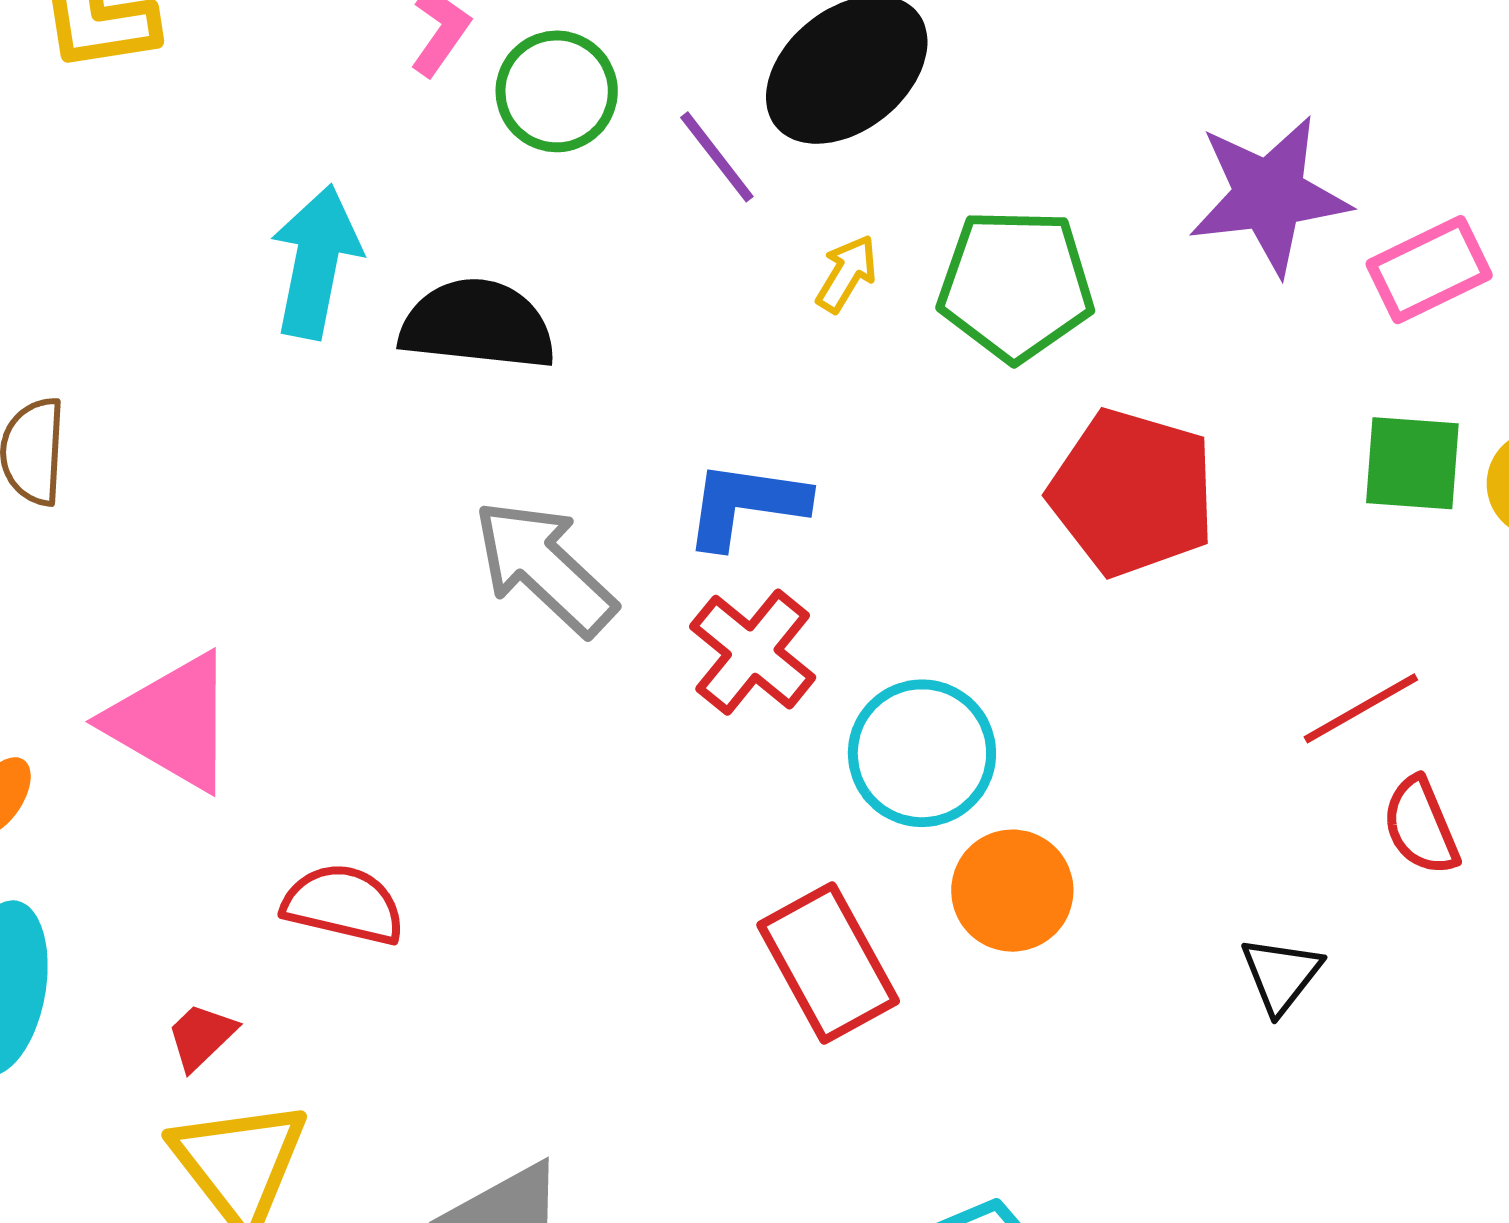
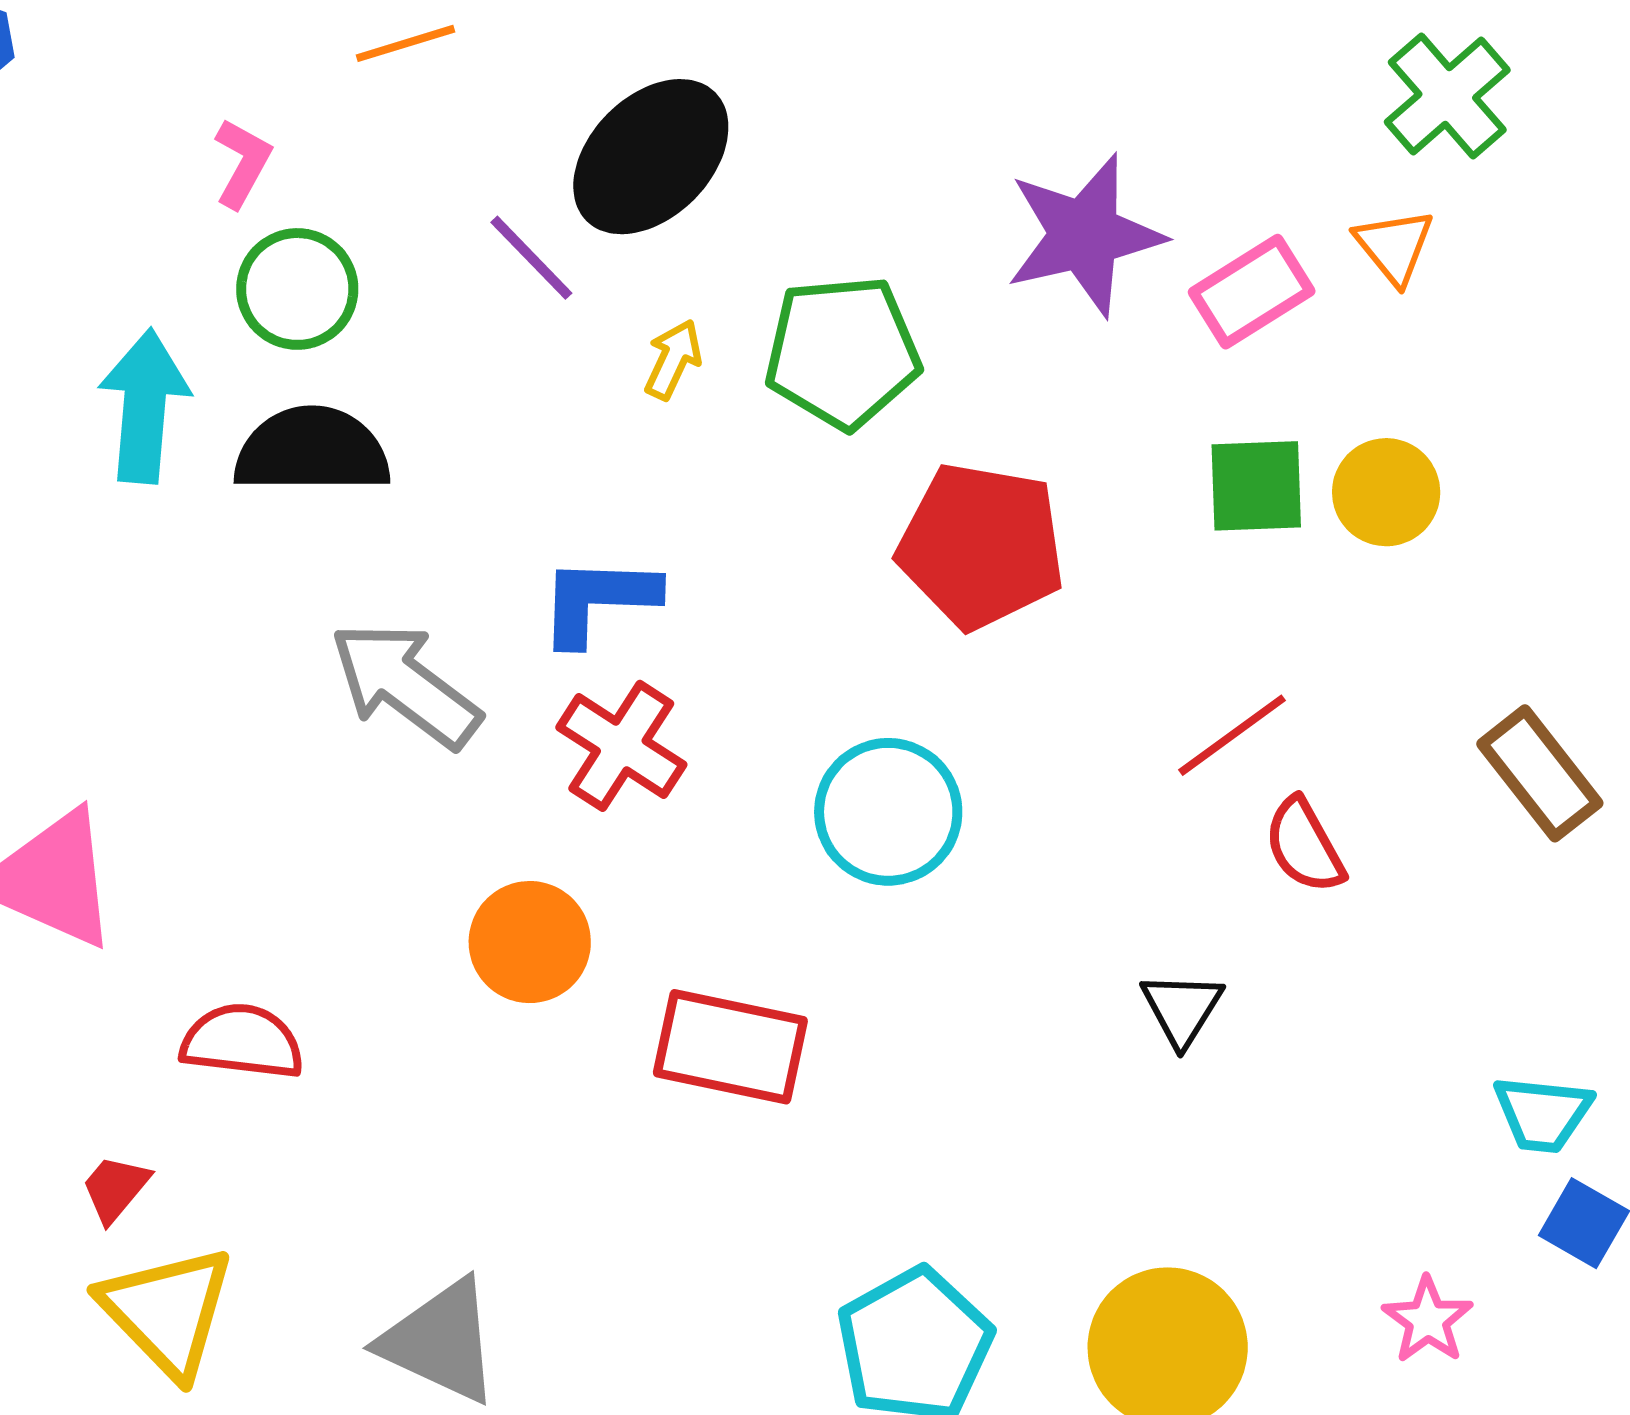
green circle: (557, 91) -> (297, 289), moved
cyan circle: (922, 753) -> (888, 812), moved
orange circle: (1012, 891) -> (530, 942), moved
red rectangle: (828, 963) -> (730, 1047), turned -43

